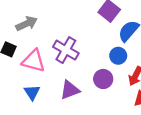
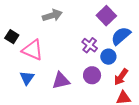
gray arrow: (27, 24) -> (52, 15), moved
purple cross: (66, 50) -> (90, 45), moved, size x0.7

